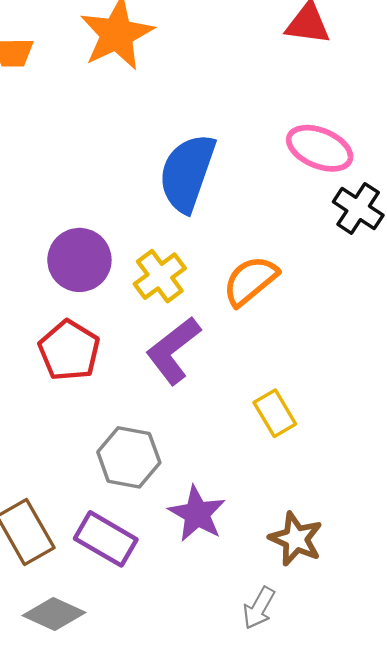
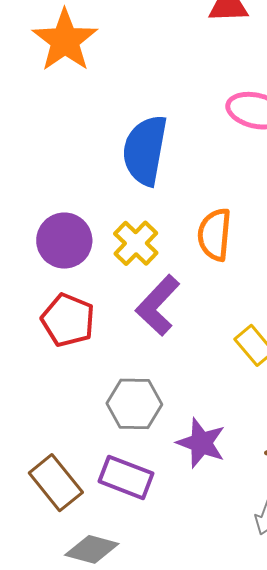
orange semicircle: (250, 281) -> (215, 235), turned -36

